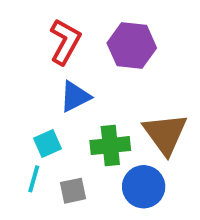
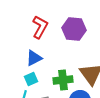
blue triangle: (75, 97) -> (34, 58), moved

